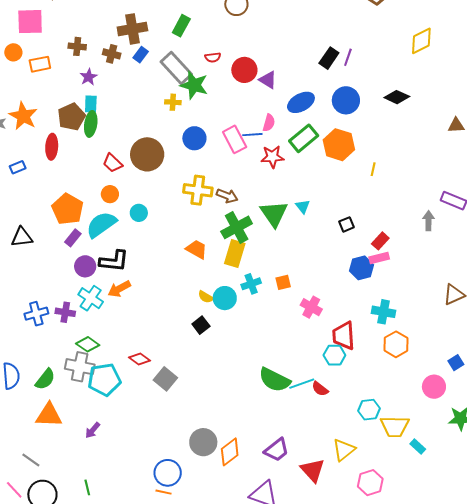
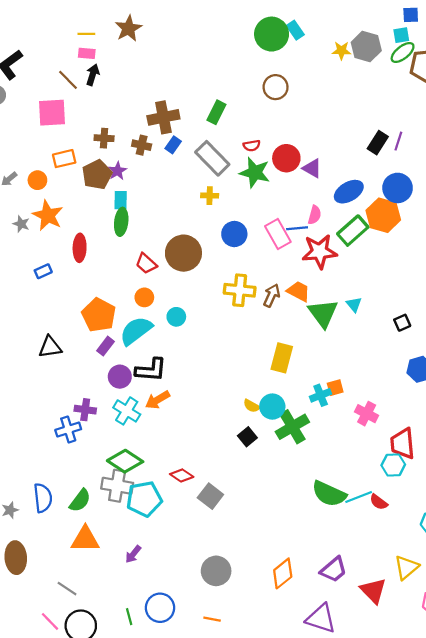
orange circle: (13, 52) -> (37, 180), moved
green star: (194, 85) -> (255, 173), moved
brown pentagon: (71, 117) -> (97, 175), moved
orange hexagon: (339, 145) -> (383, 215), moved
red star: (272, 157) -> (320, 252), size x1.4
brown arrow: (227, 196) -> (272, 295), turned -85
green cross: (237, 227) -> (292, 427), moved
orange trapezoid: (197, 249) -> (299, 291), moved
cyan cross: (251, 284) -> (321, 395), moved
purple cross: (65, 312) -> (85, 410), moved
green diamond: (88, 344) -> (125, 461), size x1.4
gray circle: (203, 442) -> (216, 571), moved
blue circle: (168, 473) -> (160, 608), moved

